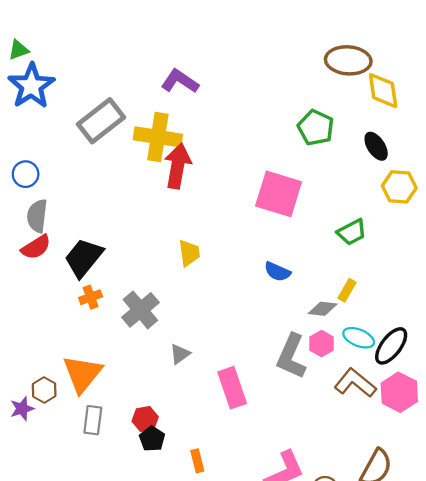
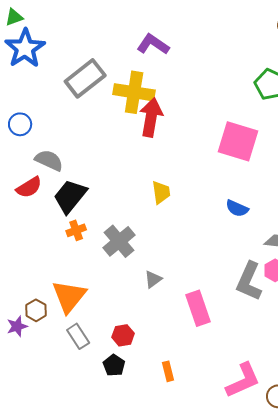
gray semicircle: (37, 216) -> (49, 160), moved, turned 108
gray rectangle: (93, 420) -> (78, 336), turned -40
black pentagon: (152, 439) -> (114, 365), moved

